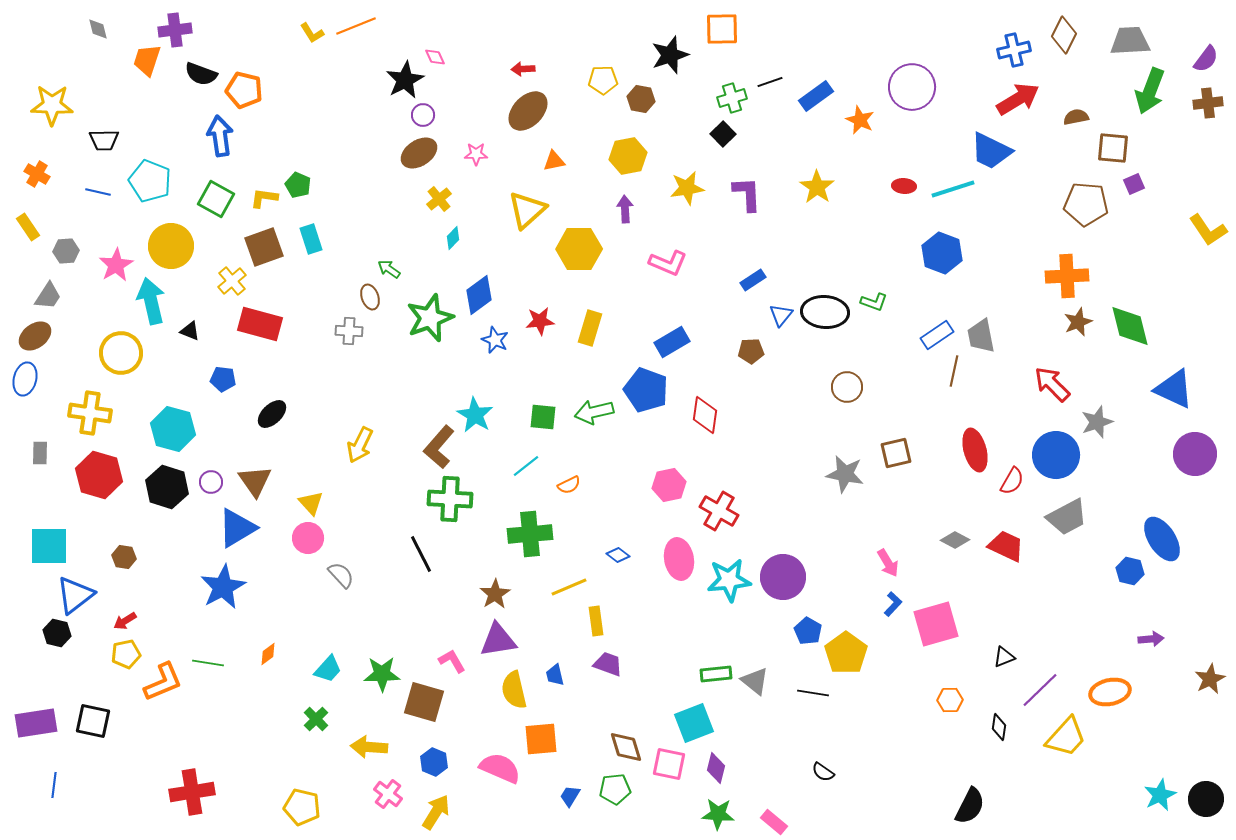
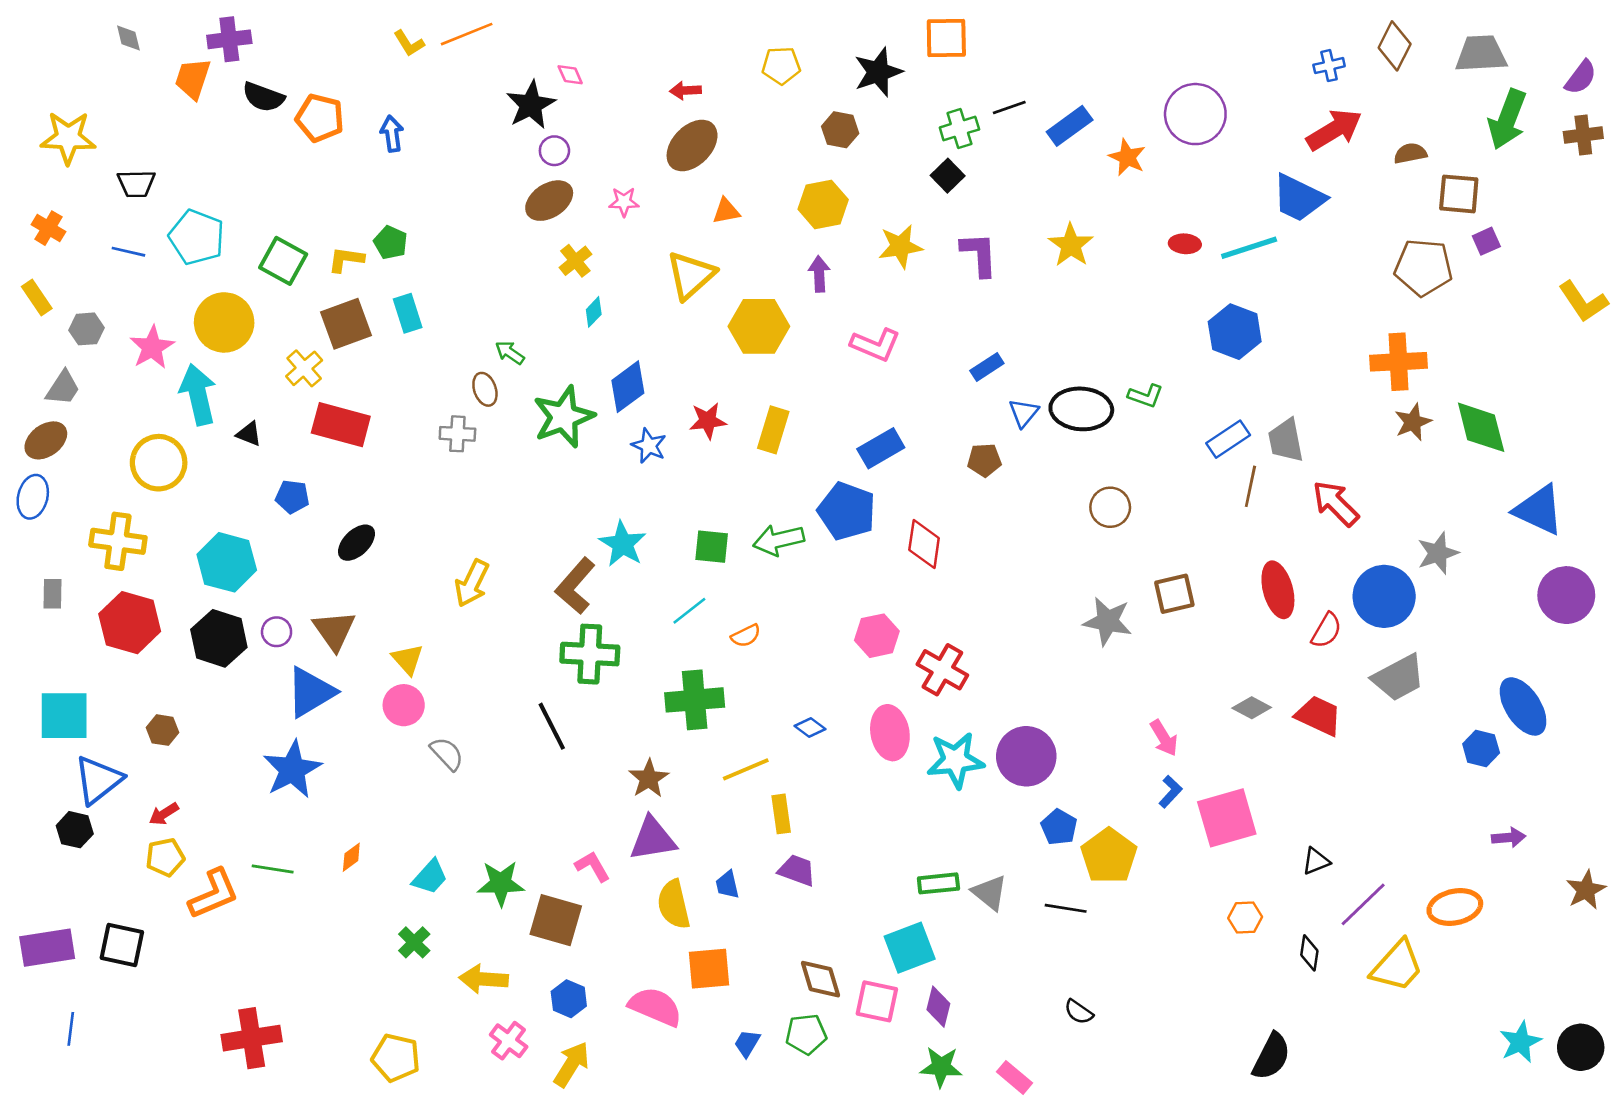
blue cross: (1014, 50) -> (1329, 66), size x0.7
yellow pentagon: (603, 80) -> (781, 66), moved
blue arrow: (220, 136) -> (392, 134), moved, size x0.7
red arrow: (1052, 384) -> (1336, 503), moved

